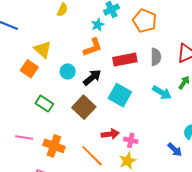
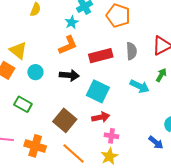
cyan circle: (68, 71) -> (35, 72), moved
black arrow: (92, 77) -> (69, 75), turned 48
brown square: (84, 107) -> (65, 120), moved
red arrow: (110, 134) -> (101, 117), moved

